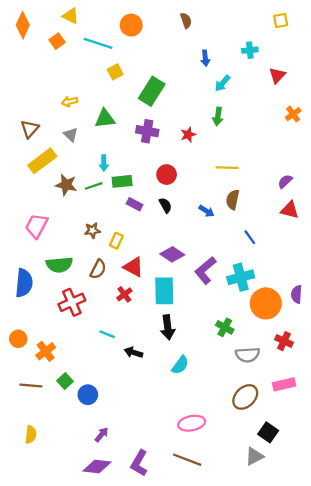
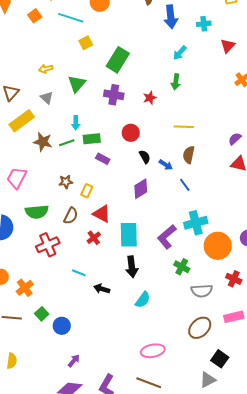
blue arrow: (205, 58) -> (171, 17), moved, size x1.6
green triangle: (105, 119) -> (77, 84), turned -42
black semicircle: (165, 205) -> (145, 157), moved
blue line: (250, 237) -> (185, 185), moved
purple diamond: (172, 254) -> (141, 189), moved, turned -65
purple L-shape: (205, 270) -> (167, 237), moved

